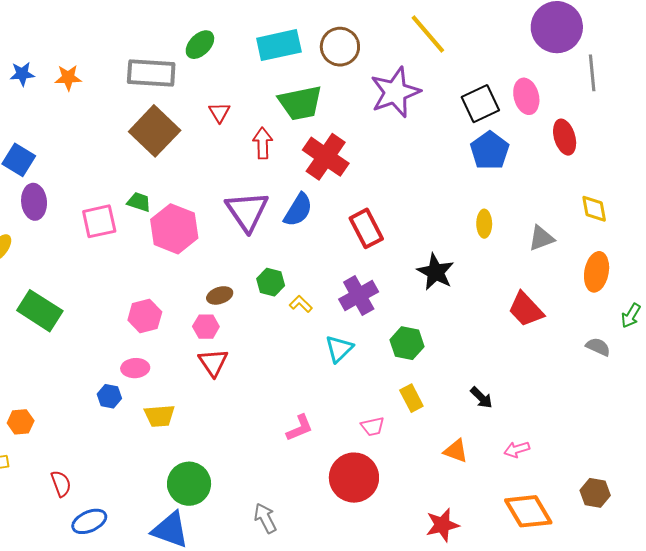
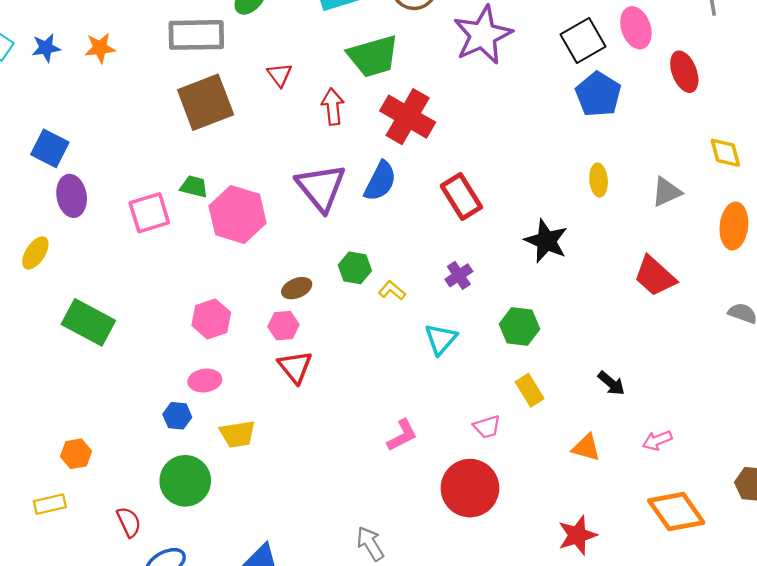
brown square: (155, 131) -> (206, 102), turned 30
purple cross: (359, 296) -> (459, 275), size x0.6
green circle: (189, 484) -> (185, 481), moved

